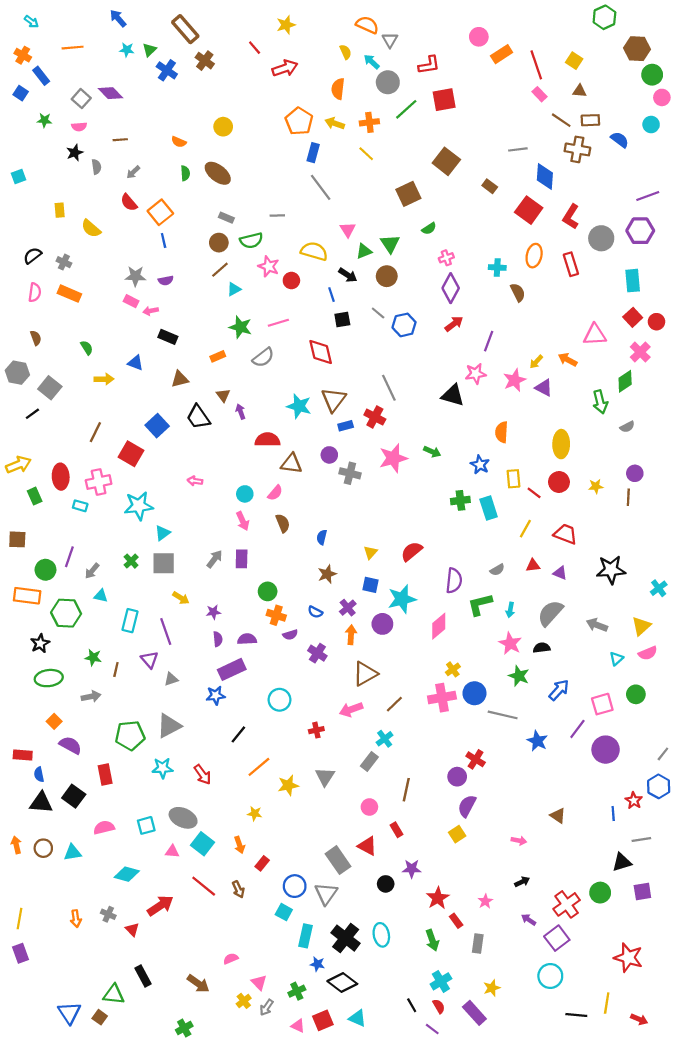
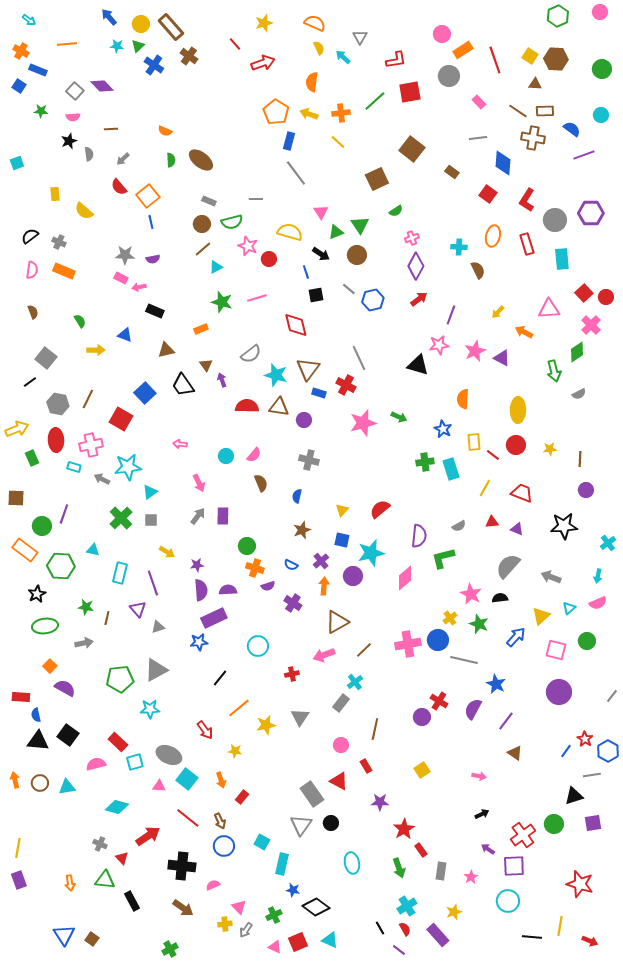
orange semicircle: (367, 25) -> (315, 23), moved
brown hexagon: (637, 49) -> (556, 59), moved
blue rectangle: (41, 76) -> (38, 70), turned -30
gray circle: (388, 82) -> (449, 76), moved
pink rectangle: (539, 94) -> (479, 102), moved
pink circle: (662, 97) -> (600, 12), moved
yellow circle: (223, 127) -> (141, 24), moved
purple line: (648, 196) -> (584, 155), moved
red square: (529, 210) -> (488, 194), size x0.7
cyan rectangle: (633, 281) -> (562, 259), moved
gray semicircle: (263, 357) -> (251, 354), moved
yellow arrow: (536, 362) -> (498, 312), moved
gray hexagon: (17, 373) -> (58, 404), moved
blue rectangle: (346, 426) -> (319, 393), turned 32
brown triangle: (291, 464) -> (279, 407), moved
gray cross: (350, 473) -> (309, 460), moved
purple circle: (635, 473) -> (586, 490), moved
pink arrow: (243, 521) -> (199, 483), moved
green cross: (131, 561) -> (121, 518), size x1.6
gray square: (164, 563) -> (151, 520), size x0.6
gray arrow: (92, 571) -> (102, 479), moved, turned 77
orange rectangle: (27, 596) -> (25, 550), turned 30
cyan arrow: (510, 610) -> (598, 576), moved
yellow triangle: (641, 626) -> (541, 616), moved
purple semicircle: (218, 639) -> (201, 590), size x1.5
yellow cross: (453, 669) -> (450, 618), moved
pink square: (602, 704) -> (556, 650), turned 30
purple line: (577, 729) -> (506, 721), moved
red rectangle: (105, 774) -> (118, 742), moved, turned -36
red arrow: (203, 774) -> (205, 730), moved
blue hexagon: (659, 786) -> (608, 751), moved
purple semicircle: (467, 806) -> (473, 709), moved
blue line: (613, 813) -> (566, 751), turned 40
black circle: (386, 884) -> (331, 823), moved
blue circle: (295, 886) -> (224, 846), moved
pink star: (485, 901) -> (471, 877), moved
orange arrow: (76, 919) -> (70, 883), moved
black cross: (346, 938) -> (182, 866), moved, turned -32
purple square: (557, 938) -> (514, 866), turned 35
green triangle: (114, 994) -> (105, 880), moved
yellow cross: (244, 1001) -> (225, 924), turned 32

